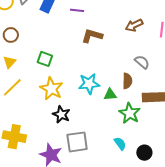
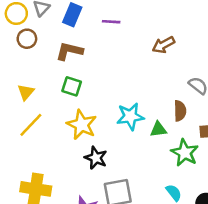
brown arrow: (134, 25) -> (163, 45), moved
brown circle: (11, 35) -> (27, 39), moved
brown L-shape: (92, 36) -> (69, 51), moved

